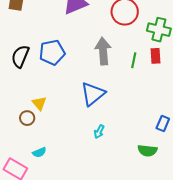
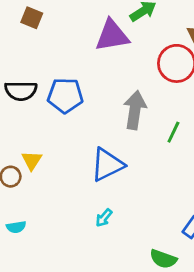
black semicircle: (20, 56) -> (21, 91), turned -125

